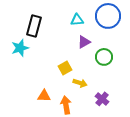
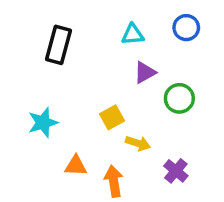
blue circle: (108, 16) -> (186, 28), size x0.6
cyan star: (20, 48) -> (43, 123), moved

